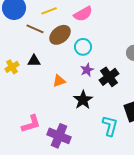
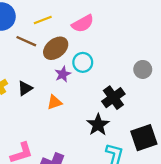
black triangle: (34, 61) -> (25, 88), moved, turned -32
purple star: (87, 70) -> (63, 74), moved
black star: (83, 100) -> (98, 125), moved

